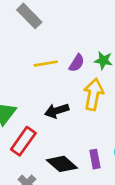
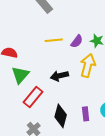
black diamond: (62, 164) -> (61, 116), turned 60

